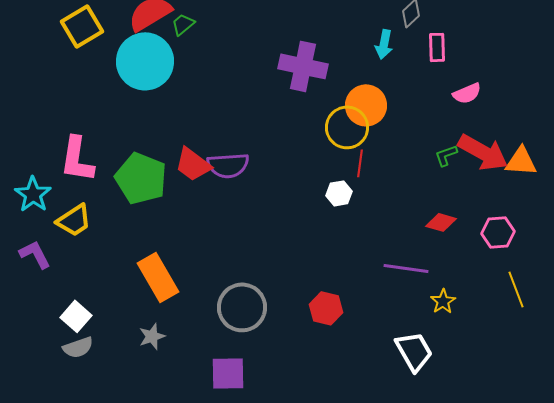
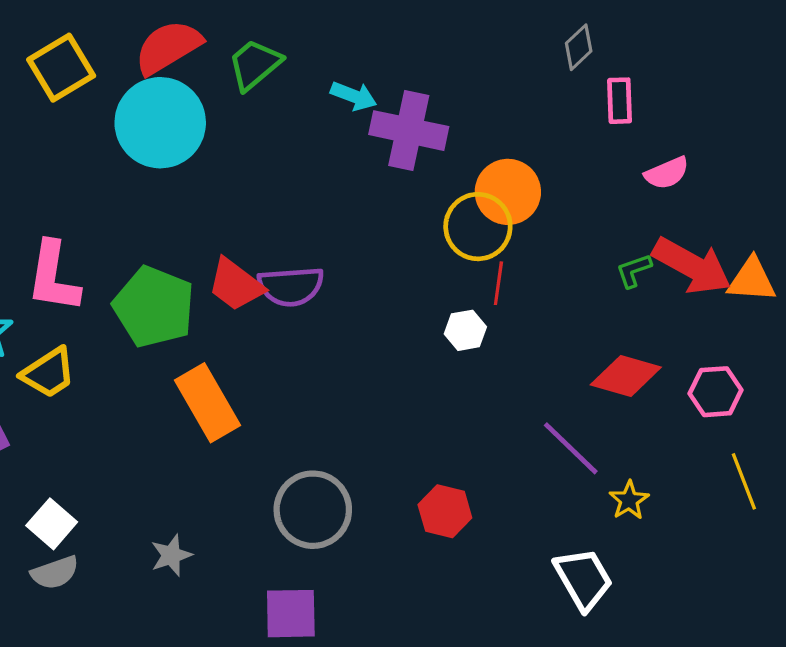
green trapezoid: (183, 24) -> (255, 65), moved, size x1.5
cyan arrow: (384, 44) -> (354, 96), moved, turned -80
red diamond: (441, 222) -> (626, 376), size x1.4
purple line: (406, 268) -> (571, 448), turned 36
orange rectangle: (158, 277) -> (207, 403), moved

